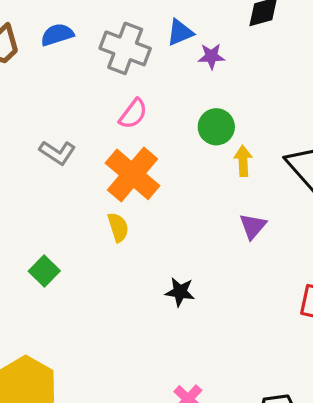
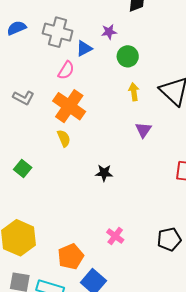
blue triangle: (180, 32) -> (84, 48), moved
green circle: (216, 127) -> (128, 56), moved

